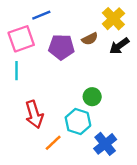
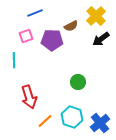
pink square: (21, 39) -> (26, 36), moved, size x0.6
brown semicircle: (90, 39) -> (71, 26), moved
cyan hexagon: (78, 122) -> (72, 117), moved
blue cross: (105, 144) -> (100, 123), moved

